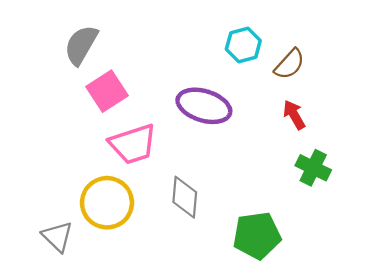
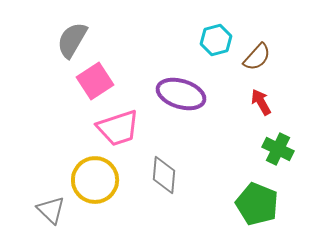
green pentagon: (257, 235) -> (257, 204), moved, turned 30

